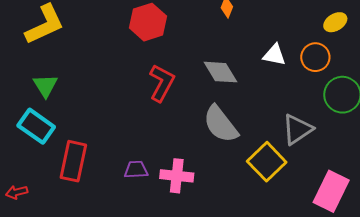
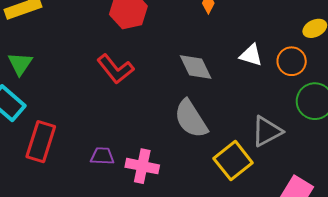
red L-shape: (162, 83) -> (115, 69), moved, turned 108

